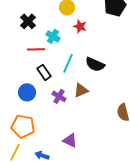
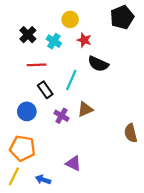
cyan cross: (53, 36) -> (54, 41), moved
black semicircle: (95, 64) -> (98, 64), moved

